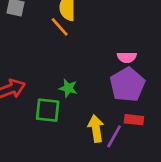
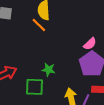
pink semicircle: (127, 57) -> (90, 44), turned -40

